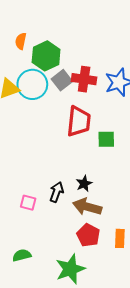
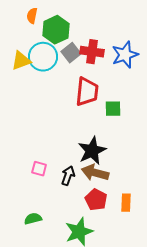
black star: (84, 184) -> (92, 151), size x1.8
black arrow: (57, 192) -> (68, 176), moved

